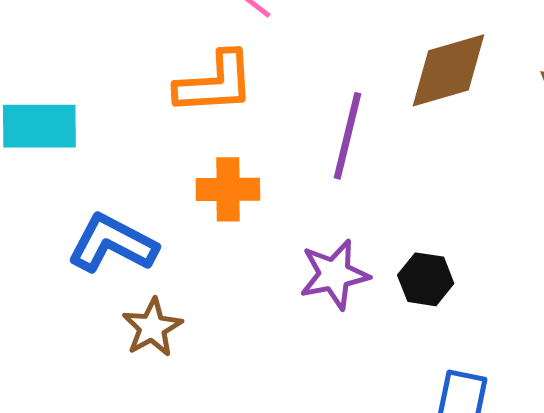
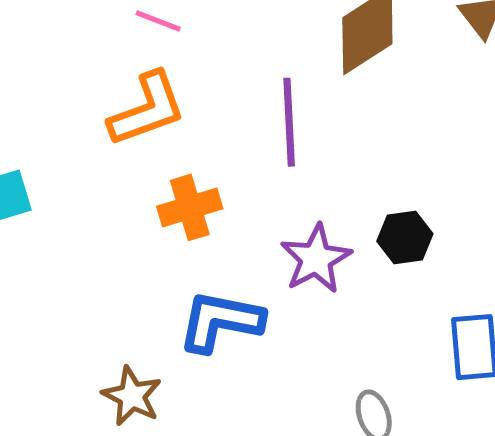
blue L-shape: (112, 244) -> (221, 321), moved
brown star: (152, 328) -> (132, 396), moved

